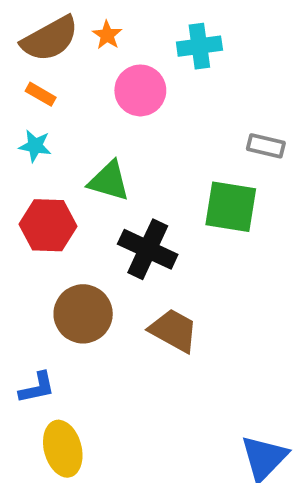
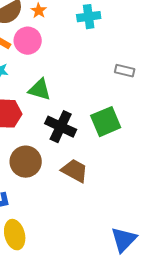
pink circle: (140, 90) -> (28, 41), moved
green square: (231, 207) -> (106, 122), moved, turned -32

